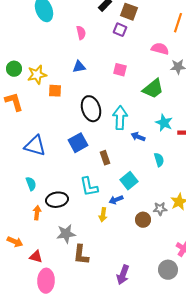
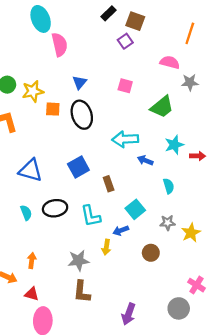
purple square: (120, 30) -> (125, 41), turned 32
pink semicircle: (81, 33) -> (60, 45), moved, size x1.5
blue triangle: (79, 67) -> (80, 82), turned -40
black ellipse: (91, 109) -> (82, 115), moved
cyan arrow: (120, 118) -> (125, 139), turned -95
cyan star: (164, 123) -> (174, 145), turned 30
black ellipse: (57, 200) -> (55, 208), moved
gray star: (160, 209) -> (168, 223), moved
orange arrow: (37, 213) -> (32, 261), moved
gray star: (66, 234) -> (78, 261), moved

